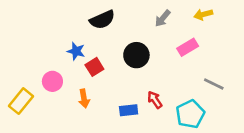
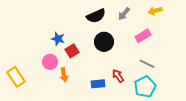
black semicircle: (102, 20) -> (96, 16), moved
pink circle: (52, 81) -> (50, 62), moved
gray line: (214, 84) -> (147, 64), moved
yellow rectangle: (21, 101) -> (16, 77), turned -72

